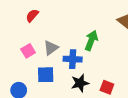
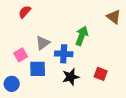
pink square: (28, 51) -> (21, 55), moved
red square: (107, 87) -> (101, 74), moved

